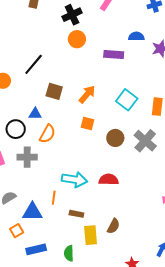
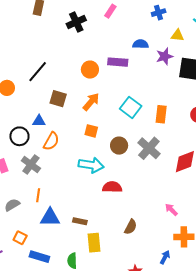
orange circle: (77, 39) -> (90, 70), moved
gray cross: (27, 157) -> (31, 164), turned 36
cyan arrow: (74, 180) -> (91, 165), moved
orange line: (54, 198) -> (38, 195), moved
blue triangle: (32, 212) -> (50, 217), moved
brown semicircle: (113, 226) -> (131, 227), moved
orange square: (17, 231) -> (20, 238), turned -32
blue rectangle: (36, 249) -> (39, 257), turned 30

